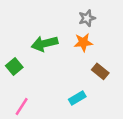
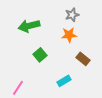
green arrow: (45, 44) -> (29, 26), moved
green square: (14, 67) -> (40, 55), moved

